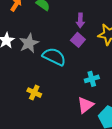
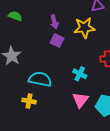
cyan semicircle: (54, 57) -> (40, 79), moved
cyan cross: (92, 79) -> (80, 74), turned -32

